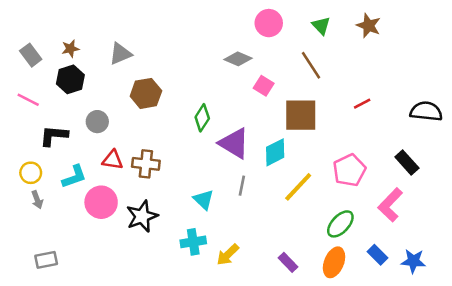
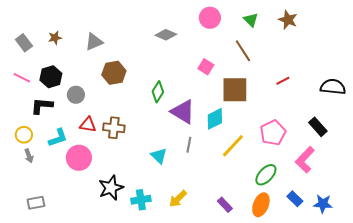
gray diamond: (238, 59) -> (166, 35), moved
black hexagon: (70, 79) -> (51, 77), moved
black star: (142, 216) -> (111, 188), moved
cyan cross: (193, 242) -> (141, 200), moved

